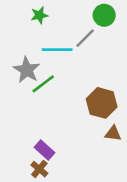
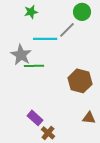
green line: (43, 84) -> (34, 66), turned 36
brown triangle: (113, 133) -> (89, 118), moved
brown cross: (39, 169) -> (48, 133), moved

